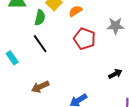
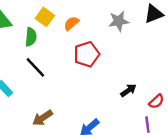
gray star: (116, 26) -> (119, 21), moved
red pentagon: (85, 39) -> (87, 54), turned -30

